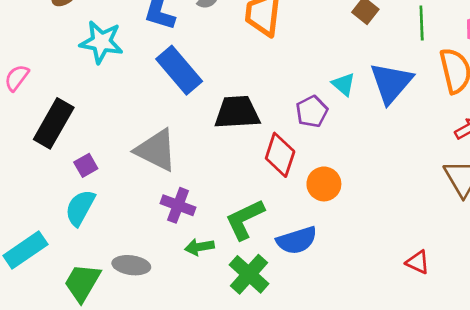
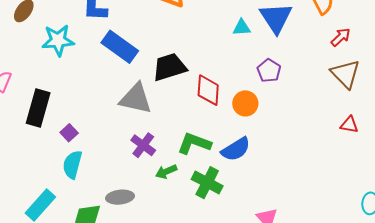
cyan triangle: (343, 84) -> (242, 28), turned -30
purple pentagon: (312, 111) -> (269, 71), moved
gray triangle: (156, 150) -> (136, 99), moved
purple cross: (178, 205) -> (143, 145), turned 30
green L-shape: (245, 219) -> (194, 143), turned 60
red triangle: (418, 262) -> (349, 125), moved

